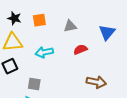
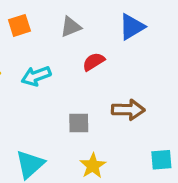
blue triangle: (107, 32) -> (132, 27), turned 30
gray square: (34, 84) -> (79, 123), moved

